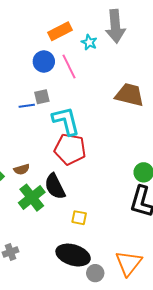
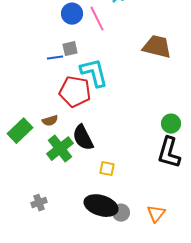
red pentagon: (70, 149) -> (75, 92), moved
orange triangle: (128, 263) -> (156, 214), size x0.7
gray circle: (95, 273) -> (121, 213), moved

